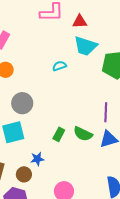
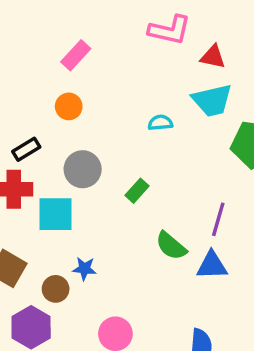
cyan trapezoid: (85, 46) -> (212, 100), turned -45
green rectangle: (59, 134) -> (137, 191), moved

